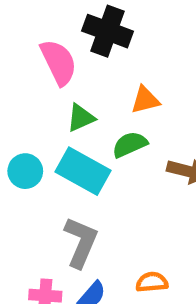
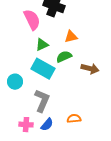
cyan circle: (25, 171) -> (15, 82), moved

